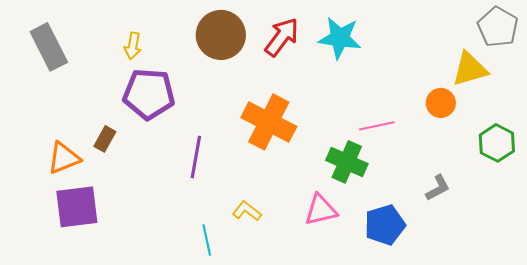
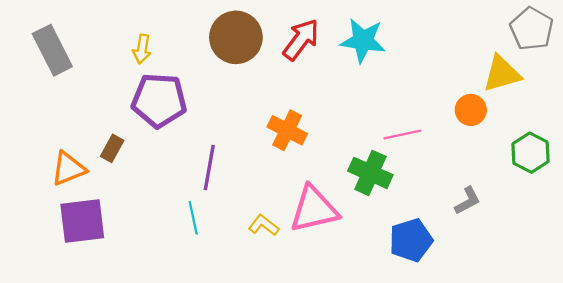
orange cross: (269, 122) -> (287, 130), size x0.7
pink triangle: (321, 210) -> (314, 209), moved, size x1.4
cyan line: (207, 240) -> (193, 218), moved

